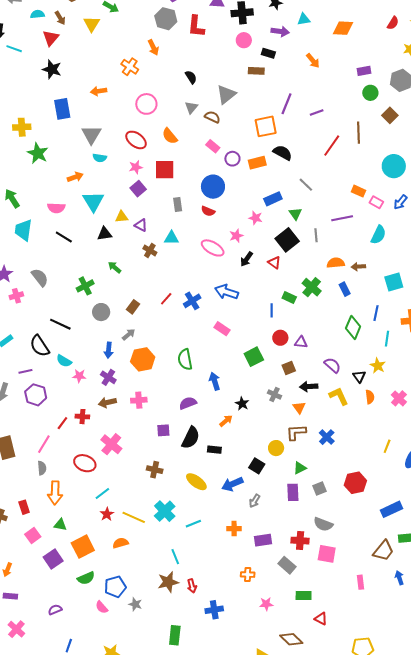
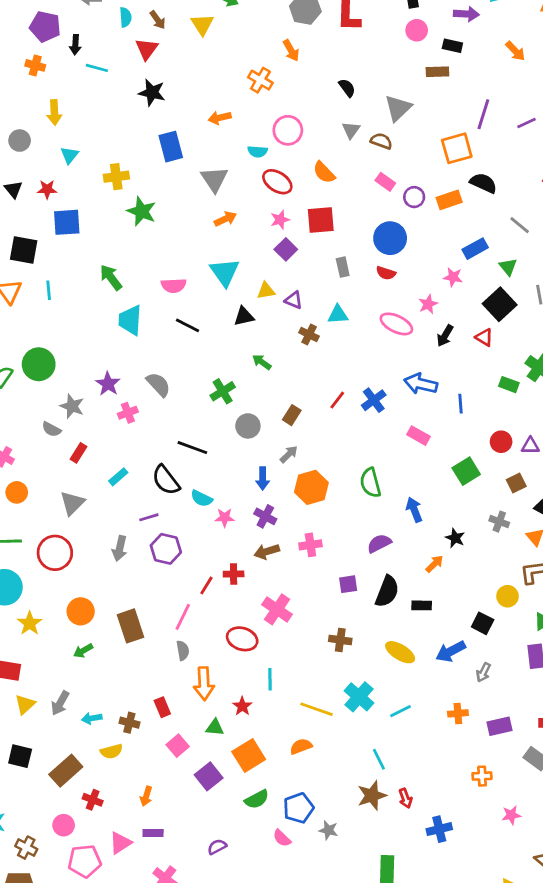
cyan semicircle: (37, 14) -> (126, 17), turned 96
cyan semicircle: (100, 158) -> (258, 151), moved
orange arrow: (75, 177) -> (225, 219), moved
blue line: (272, 310) -> (461, 404), moved
cyan line: (102, 493) -> (270, 679), turned -49
red star: (107, 514) -> (242, 706), moved

